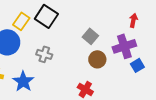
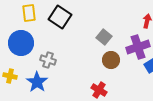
yellow rectangle: (21, 21) -> (29, 13), moved, turned -42
gray cross: (44, 54) -> (48, 60), moved

